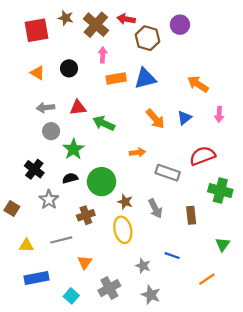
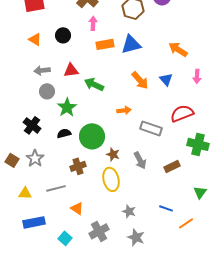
blue triangle: (184, 118) -> (166, 79), turned -32
gray star: (49, 200) -> (35, 158), moved
brown rectangle: (191, 215) -> (172, 166), turned 70
blue line: (172, 256) -> (166, 208), moved
orange triangle: (85, 262) -> (77, 208), turned -32

